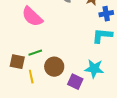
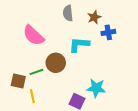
cyan L-shape: (102, 36) -> (79, 45), moved
brown circle: (54, 67) -> (56, 63), moved

